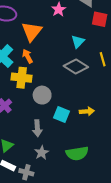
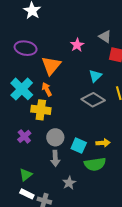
gray circle: (42, 95) -> (55, 137), moved
gray star: (42, 153) -> (69, 183), moved
green semicircle: (77, 153) -> (95, 164), moved

